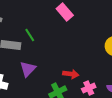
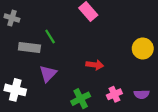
red arrow: (71, 74) -> (95, 65), moved

